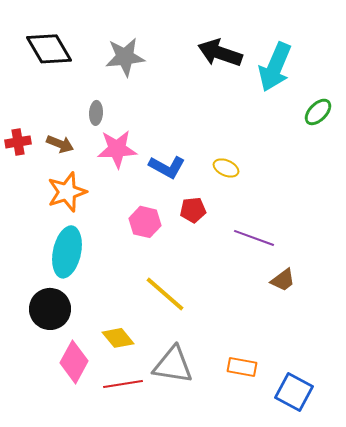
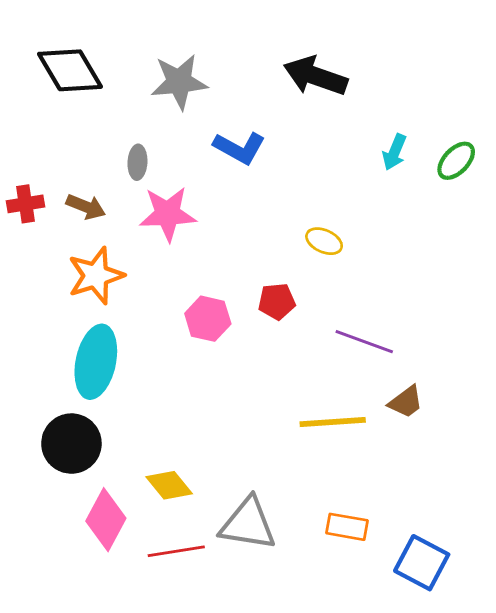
cyan arrow: (275, 67) -> (394, 152), moved, size x0.5
blue L-shape: (167, 167) -> (239, 148), moved
yellow line: (165, 294) -> (333, 422), moved, turned -45

